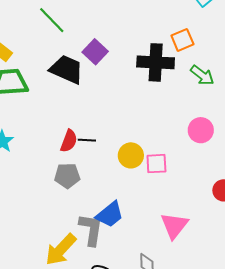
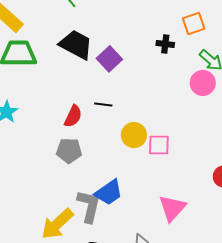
purple square: (95, 52) -> (109, 59), moved
black cross: (156, 62) -> (165, 44), size x0.5
pink circle: (201, 130) -> (203, 83), moved
black line: (87, 140) -> (103, 105), moved

